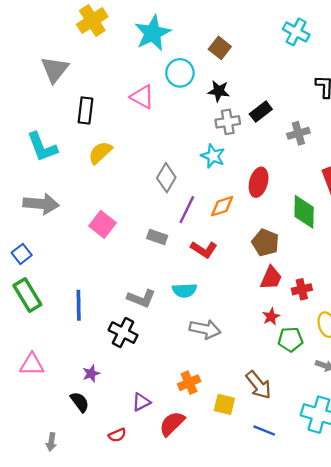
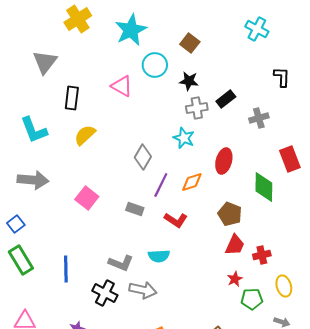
gray arrow: (205, 329) -> (143, 290), moved

